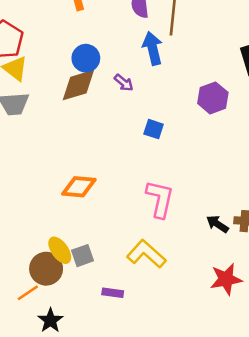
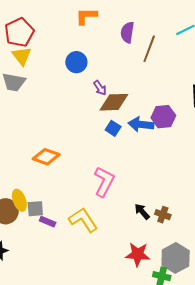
blue arrow: (153, 48) -> (141, 124), moved, turned -85
brown diamond: (78, 85) -> (114, 102), moved
purple rectangle: (113, 293) -> (48, 222), moved

